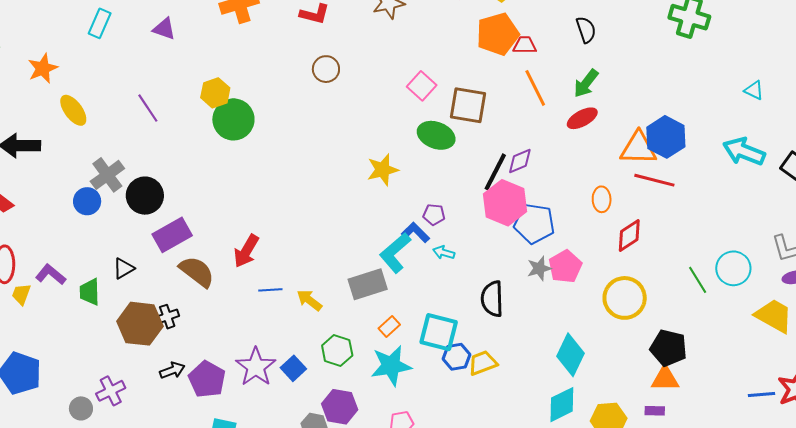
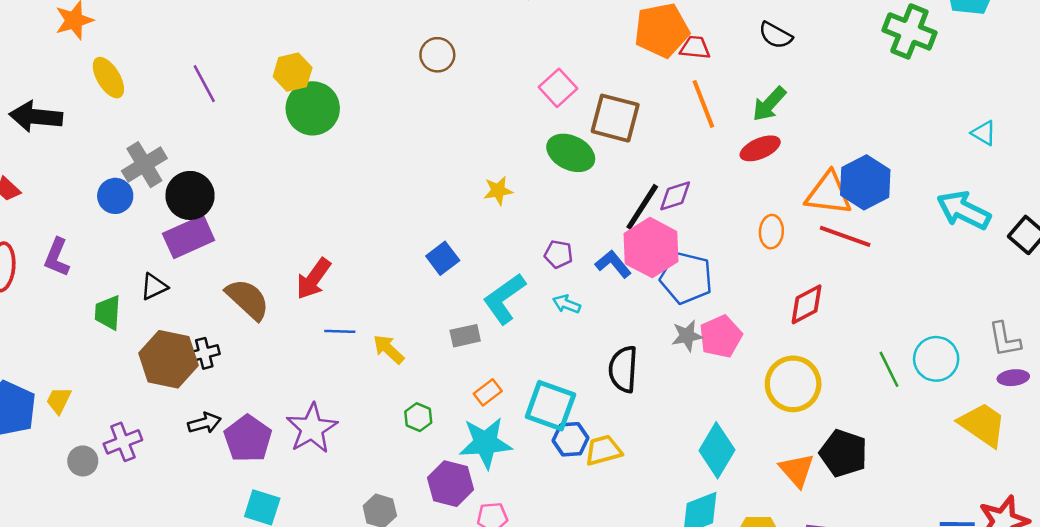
black semicircle: (586, 30) -> (776, 35), turned 132
yellow star: (383, 170) -> (498, 191), size x0.7
orange ellipse: (602, 199) -> (771, 232), moved
blue L-shape: (415, 232) -> (613, 264), moved
purple rectangle: (172, 235) -> (189, 237), moved
purple L-shape: (51, 275) -> (57, 257), moved, turned -112
gray rectangle: (368, 284) -> (465, 336), size x0.6
yellow trapezoid: (21, 294) -> (59, 400), moved
green hexagon: (337, 351) -> (418, 417), size x0.7
blue square: (293, 368) -> (443, 258), moved
orange triangle: (665, 379) -> (797, 470), moved, turned 44
purple hexagon: (340, 407) -> (450, 484), moved

